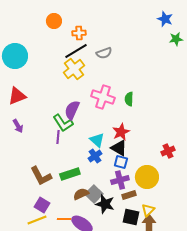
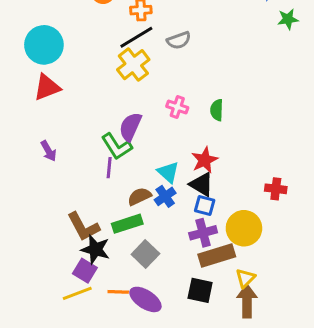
red triangle: (17, 96) -> (47, 87), moved
pink cross: (103, 97) -> (177, 107), size x0.6
red cross: (168, 151) -> (276, 189), turned 32
brown semicircle: (81, 194) -> (139, 196), moved
gray square: (94, 194) -> (145, 254), moved
brown rectangle: (129, 195) -> (217, 256), size x1.6
black star: (105, 204) -> (95, 249), moved
black square: (131, 217) -> (200, 290), moved

